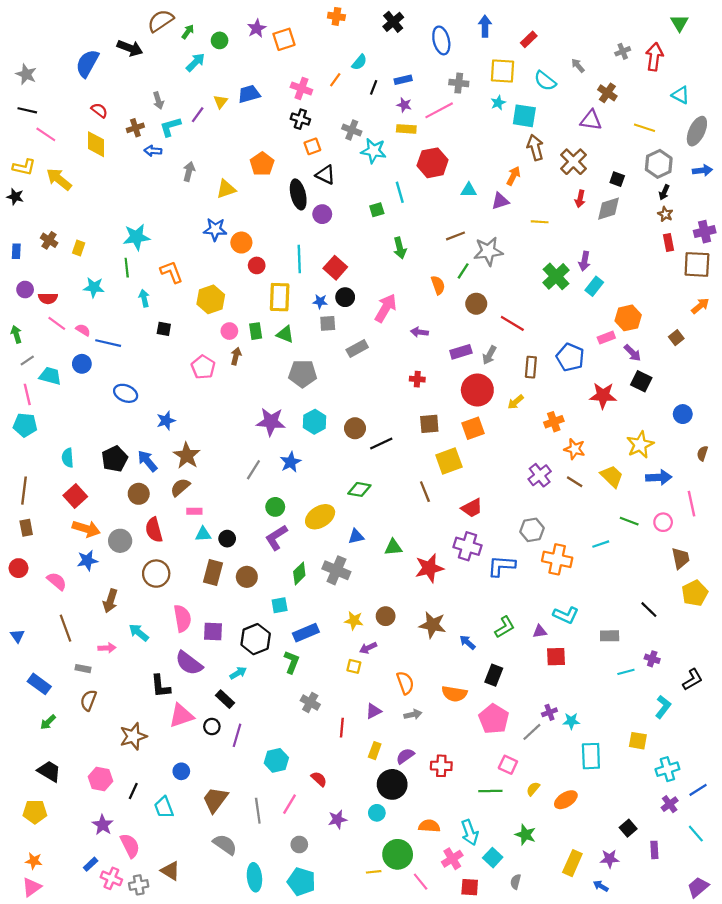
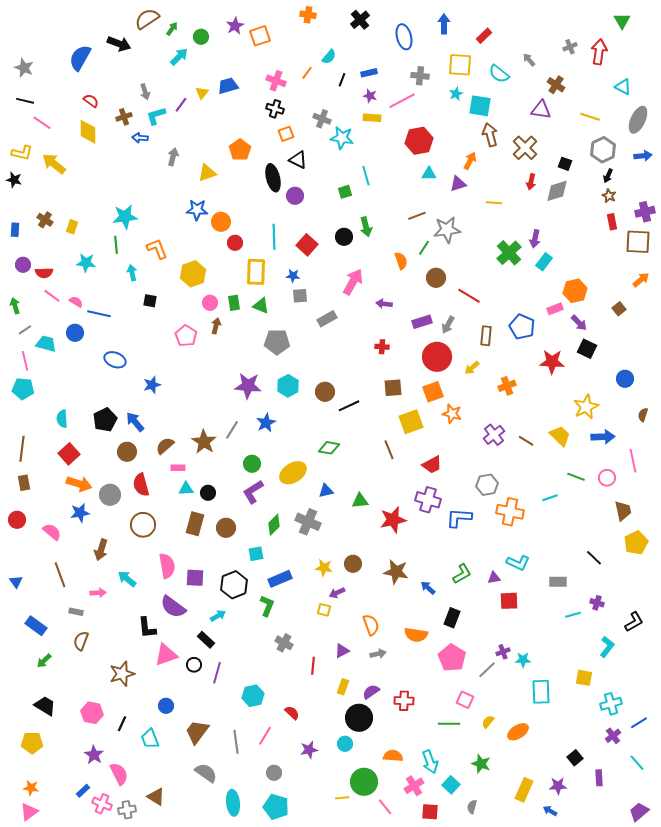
red hexagon: (433, 163) -> (419, 141), moved
black circle: (345, 297) -> (344, 237), moved
orange star: (575, 449) -> (452, 414), moved
brown star: (187, 456) -> (204, 442), moved

